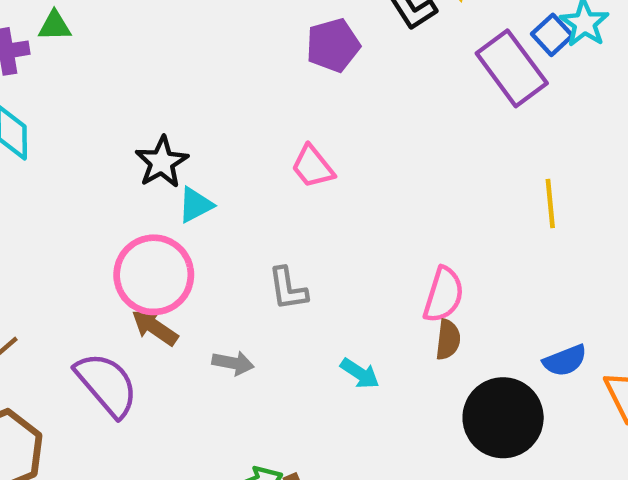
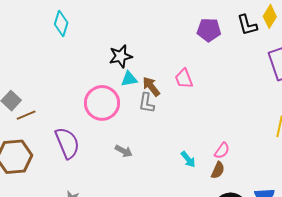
gray L-shape: (288, 289) -> (147, 103), moved
pink semicircle: (444, 295) -> (222, 151), size x0.7
brown arrow: (155, 327) -> (151, 87), moved
cyan arrow: (360, 373) -> (188, 159), moved

